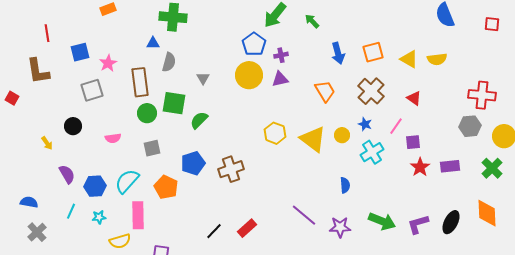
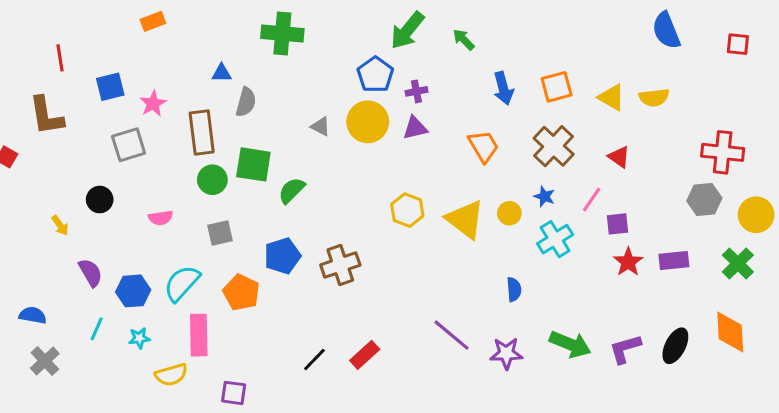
green cross: (173, 17) -> (282, 34), moved
gray triangle: (203, 78) -> (321, 126), moved, turned -32

